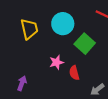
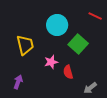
yellow trapezoid: (29, 29) -> (25, 45), moved

